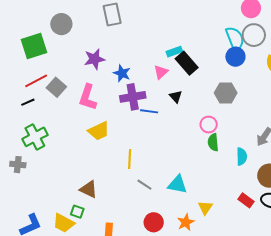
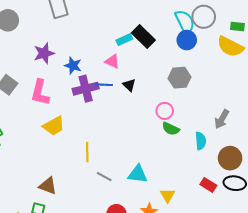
black rectangle: (187, 63) -> (143, 37), moved
pink triangle: (161, 72) -> (112, 61), turned -49
blue line: (149, 111) -> (104, 85), moved
green semicircle: (213, 142) -> (171, 129), turned -54

